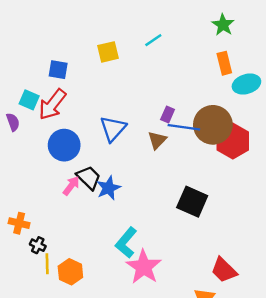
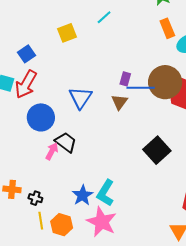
blue square: (58, 70) -> (27, 54), turned -36
blue star: (108, 188) -> (83, 195), moved
black square: (192, 202) -> (157, 150), turned 32
black cross: (38, 245) -> (35, 198), moved
pink star: (144, 267) -> (102, 222), moved

